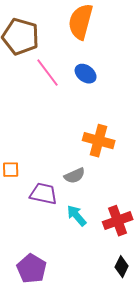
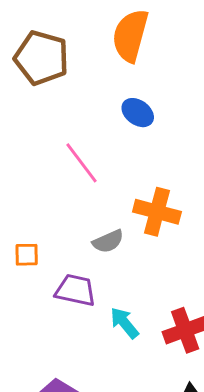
pink line: (48, 73) -> (81, 163), moved
gray semicircle: (75, 176) -> (108, 241), moved

